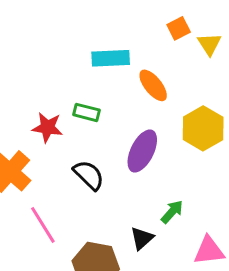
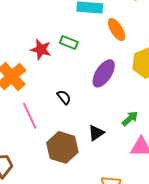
black semicircle: (89, 175) -> (64, 97), moved, size x0.7
green arrow: (172, 212) -> (130, 119), moved

